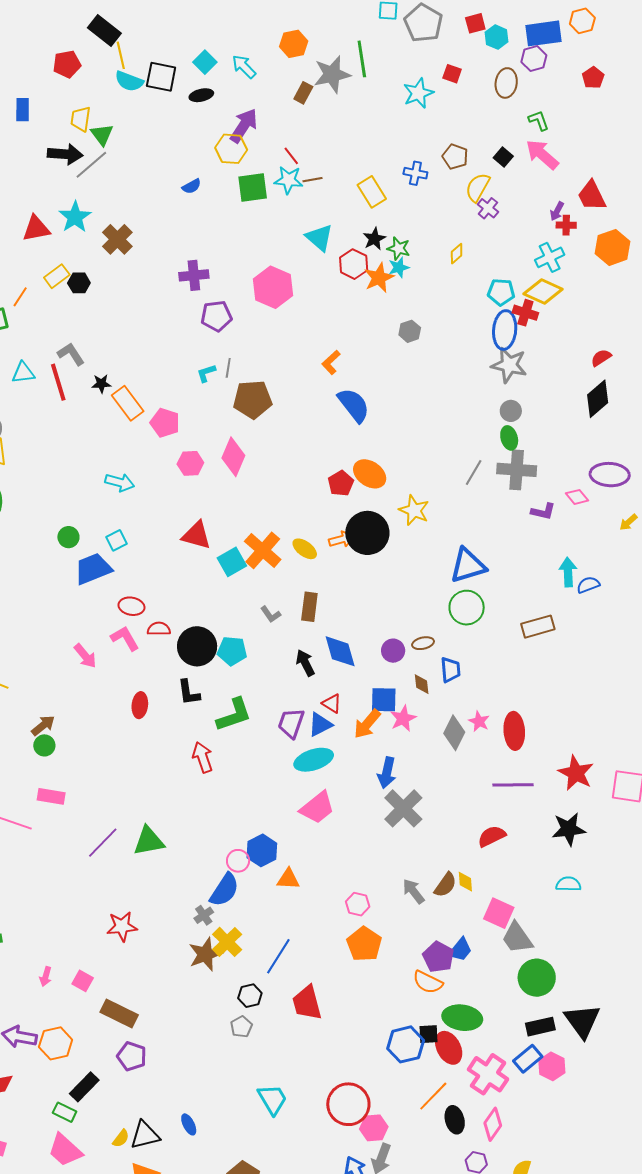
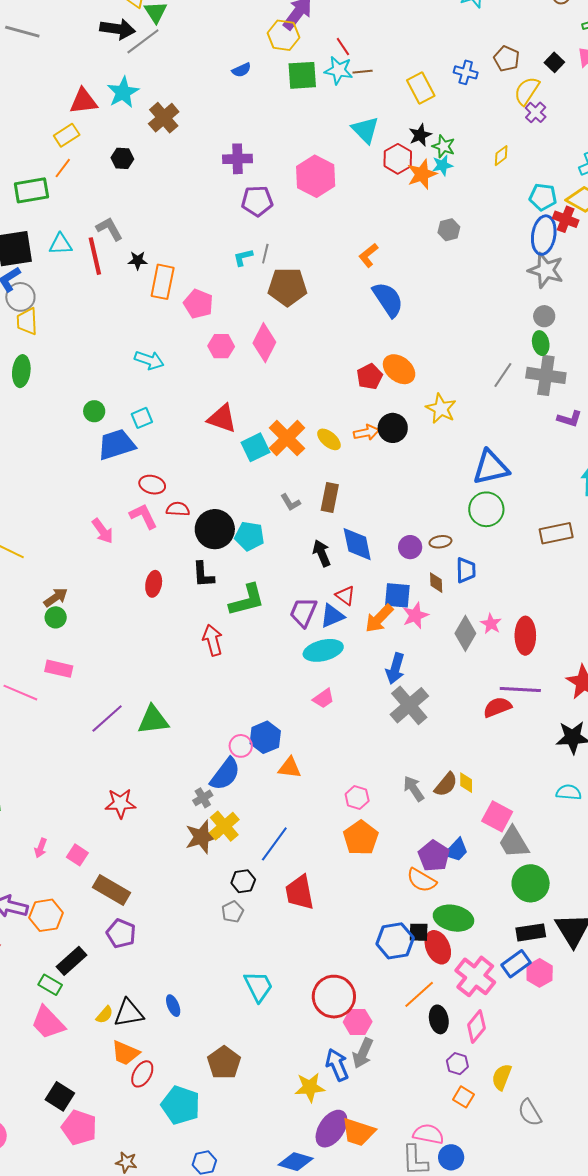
yellow rectangle: (57, 276) -> (67, 135), moved
orange rectangle: (128, 403) -> (163, 282), turned 44
black circle: (367, 533) -> (393, 428), size x0.7
pink trapezoid: (317, 808) -> (324, 698), size x0.6
red semicircle: (492, 836) -> (497, 707), moved

